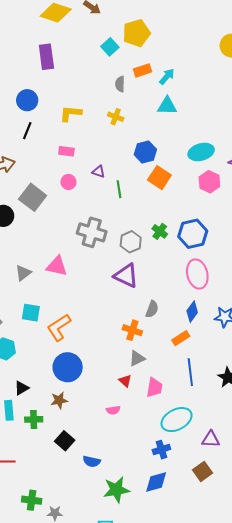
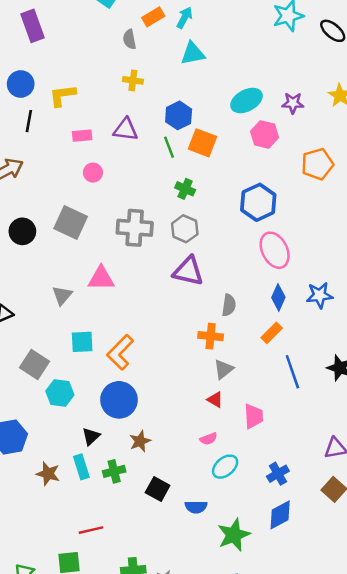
yellow L-shape: (71, 113) -> (63, 95), moved
purple triangle: (99, 172) -> (126, 130), moved, size x1.5
green line: (119, 189) -> (169, 147), moved
gray square: (33, 197) -> (71, 222), moved
green cross: (160, 231) -> (185, 189), moved
blue circle: (68, 367) -> (119, 400), moved
pink trapezoid: (154, 388) -> (254, 416), moved
cyan ellipse: (177, 420) -> (225, 467), moved, size x0.7

